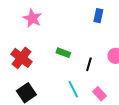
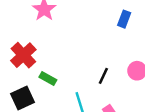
green rectangle: (63, 53) -> (48, 79), moved

